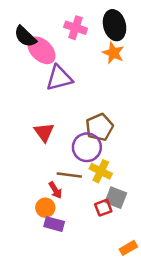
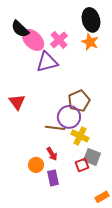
pink cross: (76, 28) -> (59, 40), moved, turned 30
red triangle: (44, 132) -> (17, 102), moved
brown line: (69, 175) -> (55, 128), moved
red arrow: (55, 190) -> (52, 154), moved
purple rectangle: (54, 224) -> (53, 178), moved, turned 63

